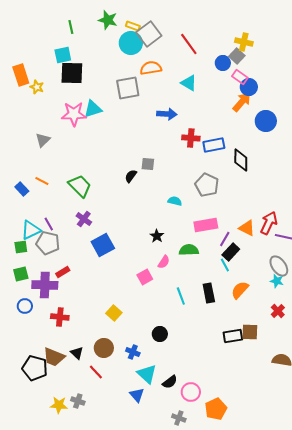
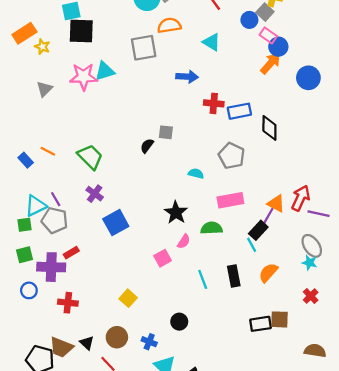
orange rectangle: (21, 75) -> (24, 33), turned 75
blue circle: (266, 121) -> (308, 78), moved
gray triangle: (43, 140) -> (45, 89), moved
black star: (157, 236) -> (176, 213), size x1.5
purple line: (225, 239) -> (268, 216), moved

